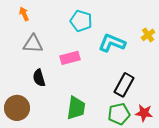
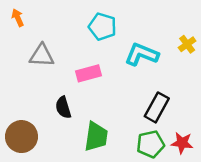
orange arrow: (24, 14) -> (18, 18), moved
black semicircle: (39, 78) -> (63, 107), moved

